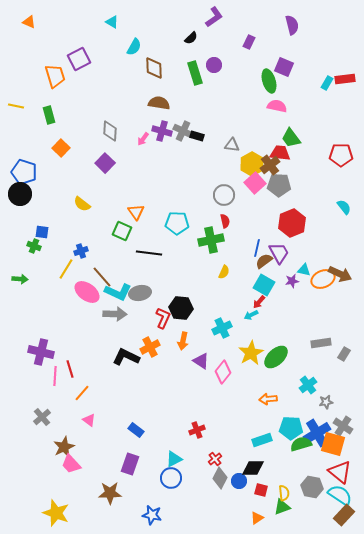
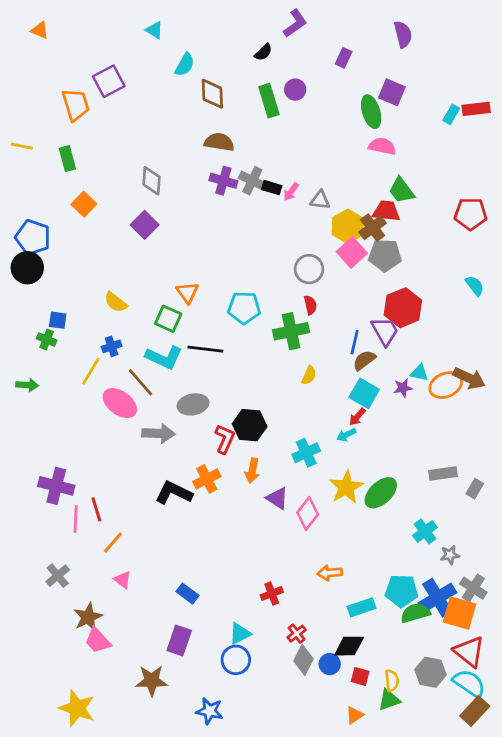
pink arrow: (143, 139) -> (291, 192), moved
yellow semicircle: (82, 204) -> (116, 302), moved
purple trapezoid: (279, 253) -> (385, 331), moved
cyan L-shape: (118, 292) -> (164, 357), moved
orange arrow: (268, 399) -> (330, 573), moved

